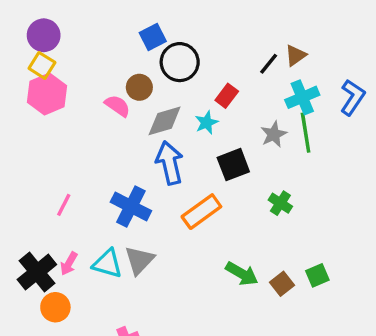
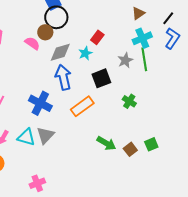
black circle: (180, 62) -> (56, 17), moved
black line: (269, 64) -> (168, 18), moved

